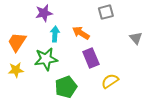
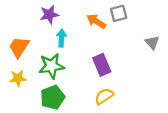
orange arrow: (81, 33) -> (96, 21), moved
yellow semicircle: (110, 81) -> (104, 96), moved
green pentagon: (66, 87) -> (53, 97), moved

